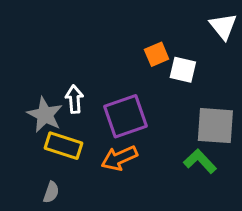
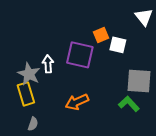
purple square: (126, 116) -> (80, 55), moved, turned 32
yellow rectangle: (64, 146) -> (26, 94), moved, turned 55

